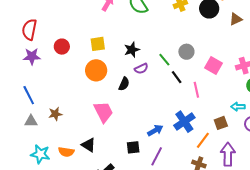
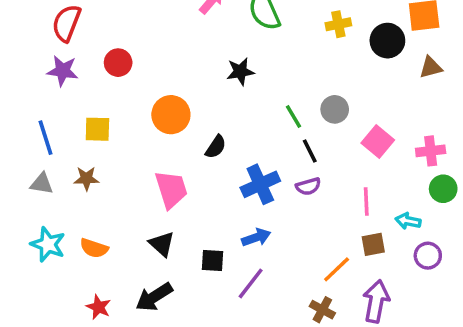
yellow square: (98, 44) -> (97, 129), moved
black star: (132, 50) -> (240, 71), moved
purple semicircle: (141, 69) -> (308, 186), moved
pink line: (196, 90) -> (366, 201), moved
blue cross: (184, 122) -> (260, 184), moved
black triangle: (89, 145) -> (162, 244), moved

